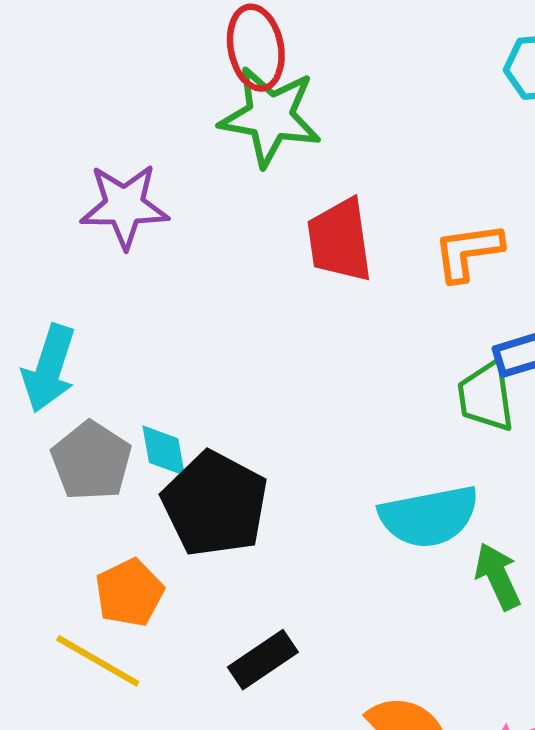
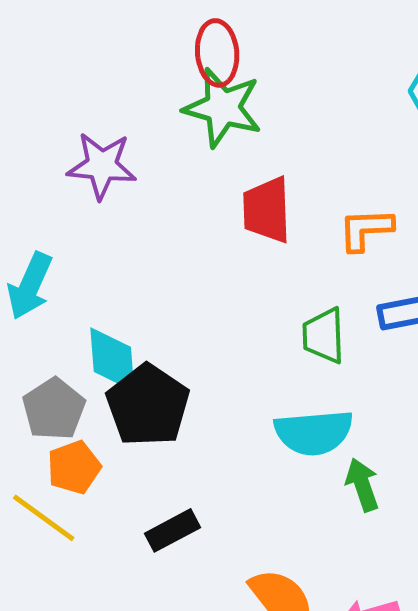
green trapezoid: (486, 396) -> (324, 336), moved
cyan diamond: (164, 451) -> (112, 359), size x1.5
gray pentagon: (91, 461) -> (54, 409), moved

